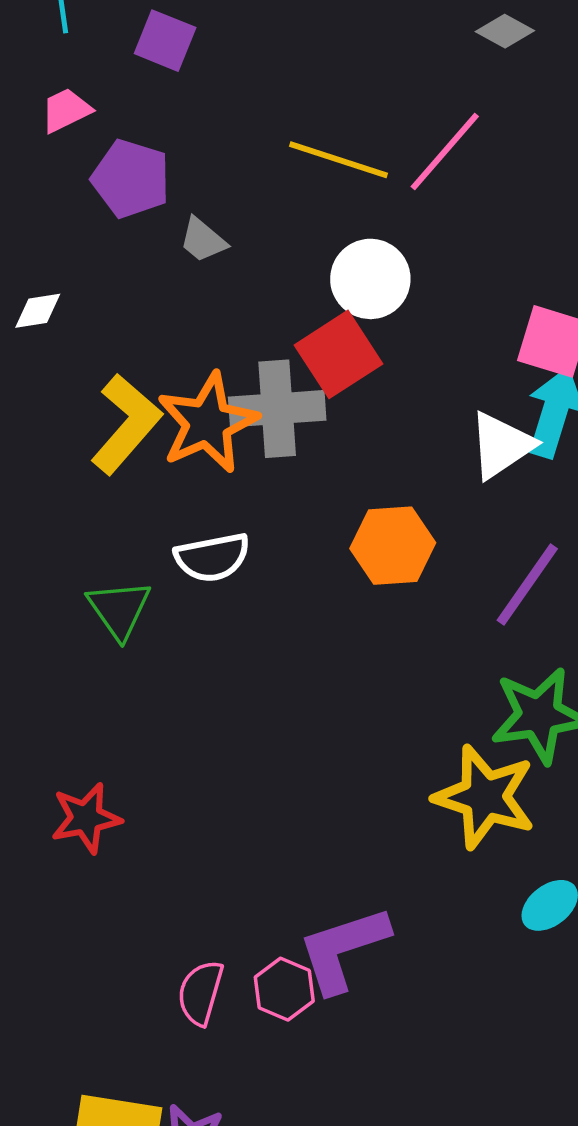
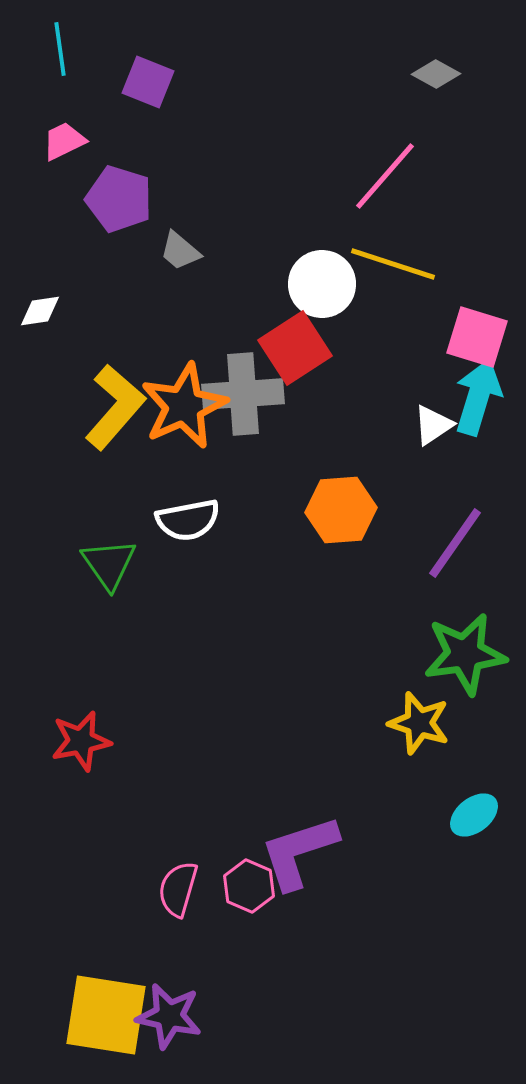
yellow line: (339, 160) -> (393, 264), moved
white triangle: (501, 445) -> (433, 425), size x0.7
yellow star: (485, 797) -> (419, 723), size x0.7

